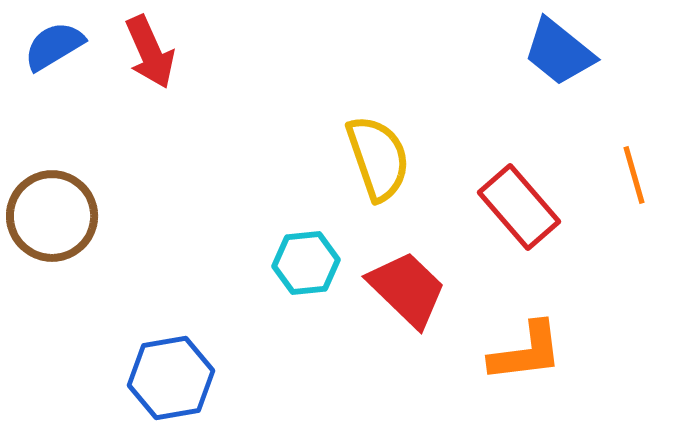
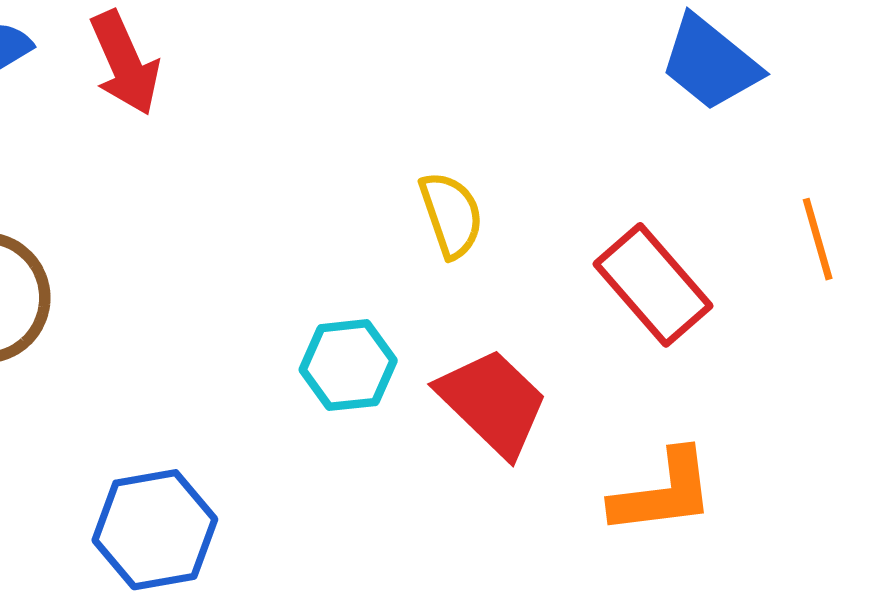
yellow semicircle: (378, 158) -> (451, 215), size x0.7

